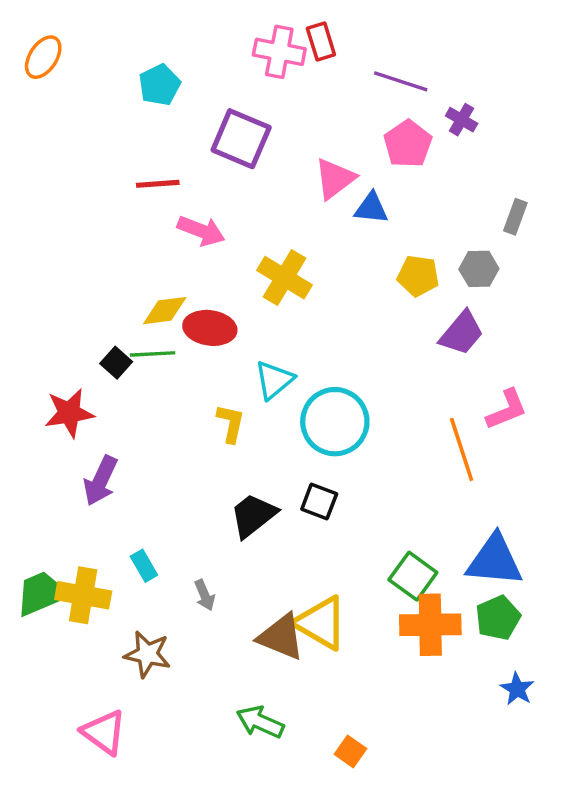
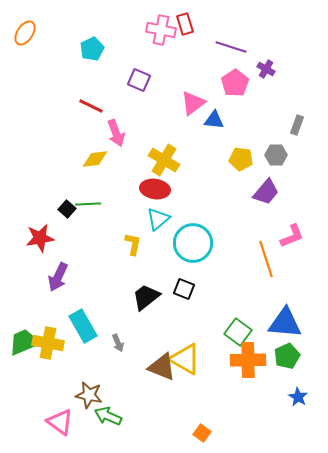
purple square: (241, 139) -> (139, 80), size x0.7
red line: (158, 184) -> (91, 106), turned 30
pink arrow: (201, 231) -> (116, 133), turned 48
yellow diamond: (165, 311) -> (95, 159), moved
red ellipse: (210, 328) -> (155, 189), moved
cyan rectangle: (144, 566) -> (83, 326), size x1.8
brown star: (147, 654) -> (89, 395), moved
green arrow: (260, 722) -> (108, 416), moved

